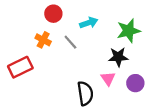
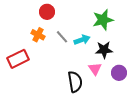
cyan arrow: (89, 23) -> (82, 40), moved
green star: (129, 31) -> (103, 20), moved

